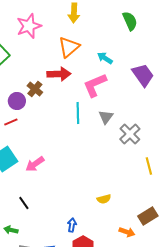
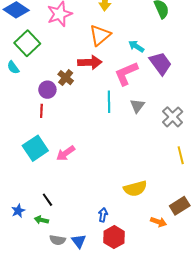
purple trapezoid: (143, 75) -> (160, 63), moved
red line: (11, 122) -> (41, 111), turned -64
gray cross: (130, 134) -> (173, 117), moved
yellow semicircle: (104, 199) -> (135, 189), size x1.6
black line: (24, 203) -> (47, 200), moved

